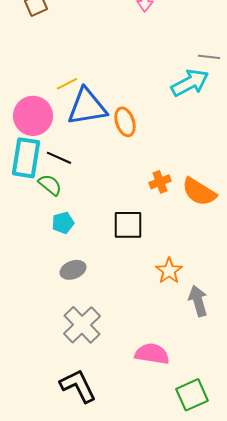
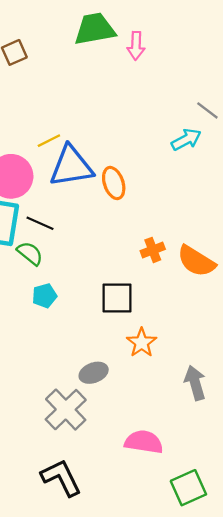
gray line: (209, 57) -> (207, 110), turned 30
cyan arrow: (190, 83) -> (186, 140), size x0.7
gray ellipse: (73, 270) -> (94, 373), moved
orange star: (169, 271) -> (142, 343), moved

